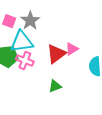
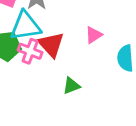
red triangle: (56, 54) -> (51, 44), moved, turned -35

